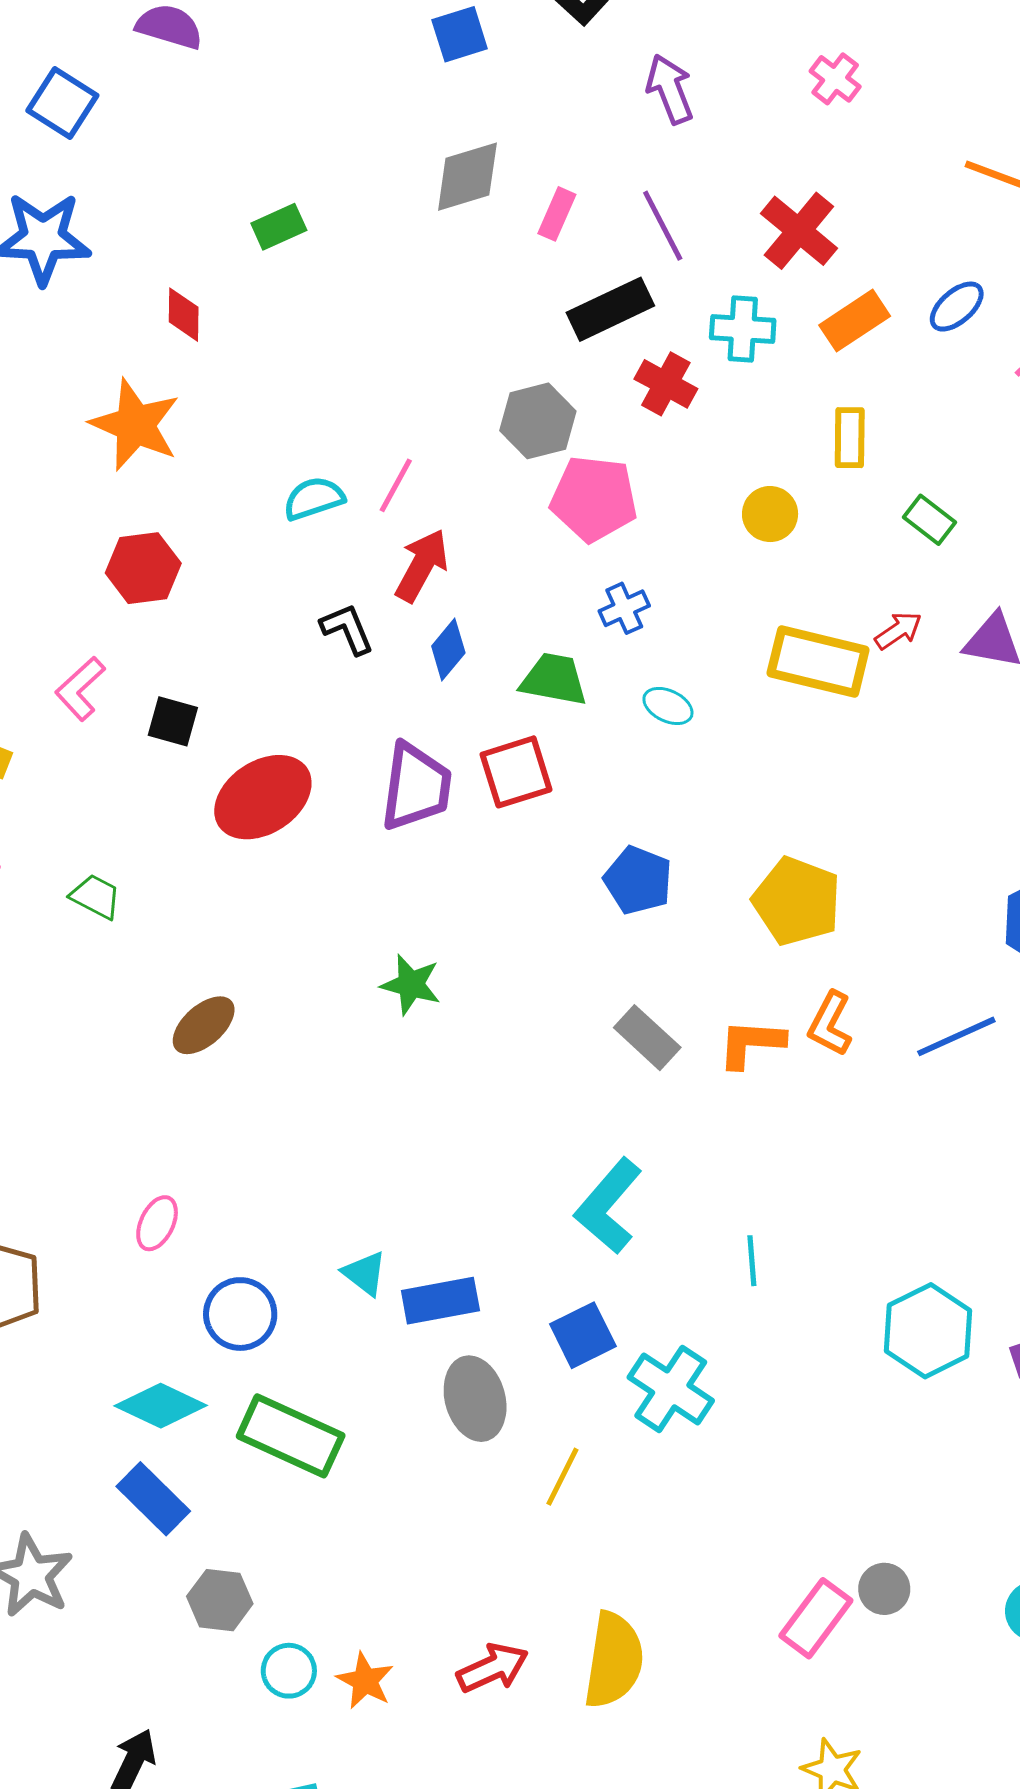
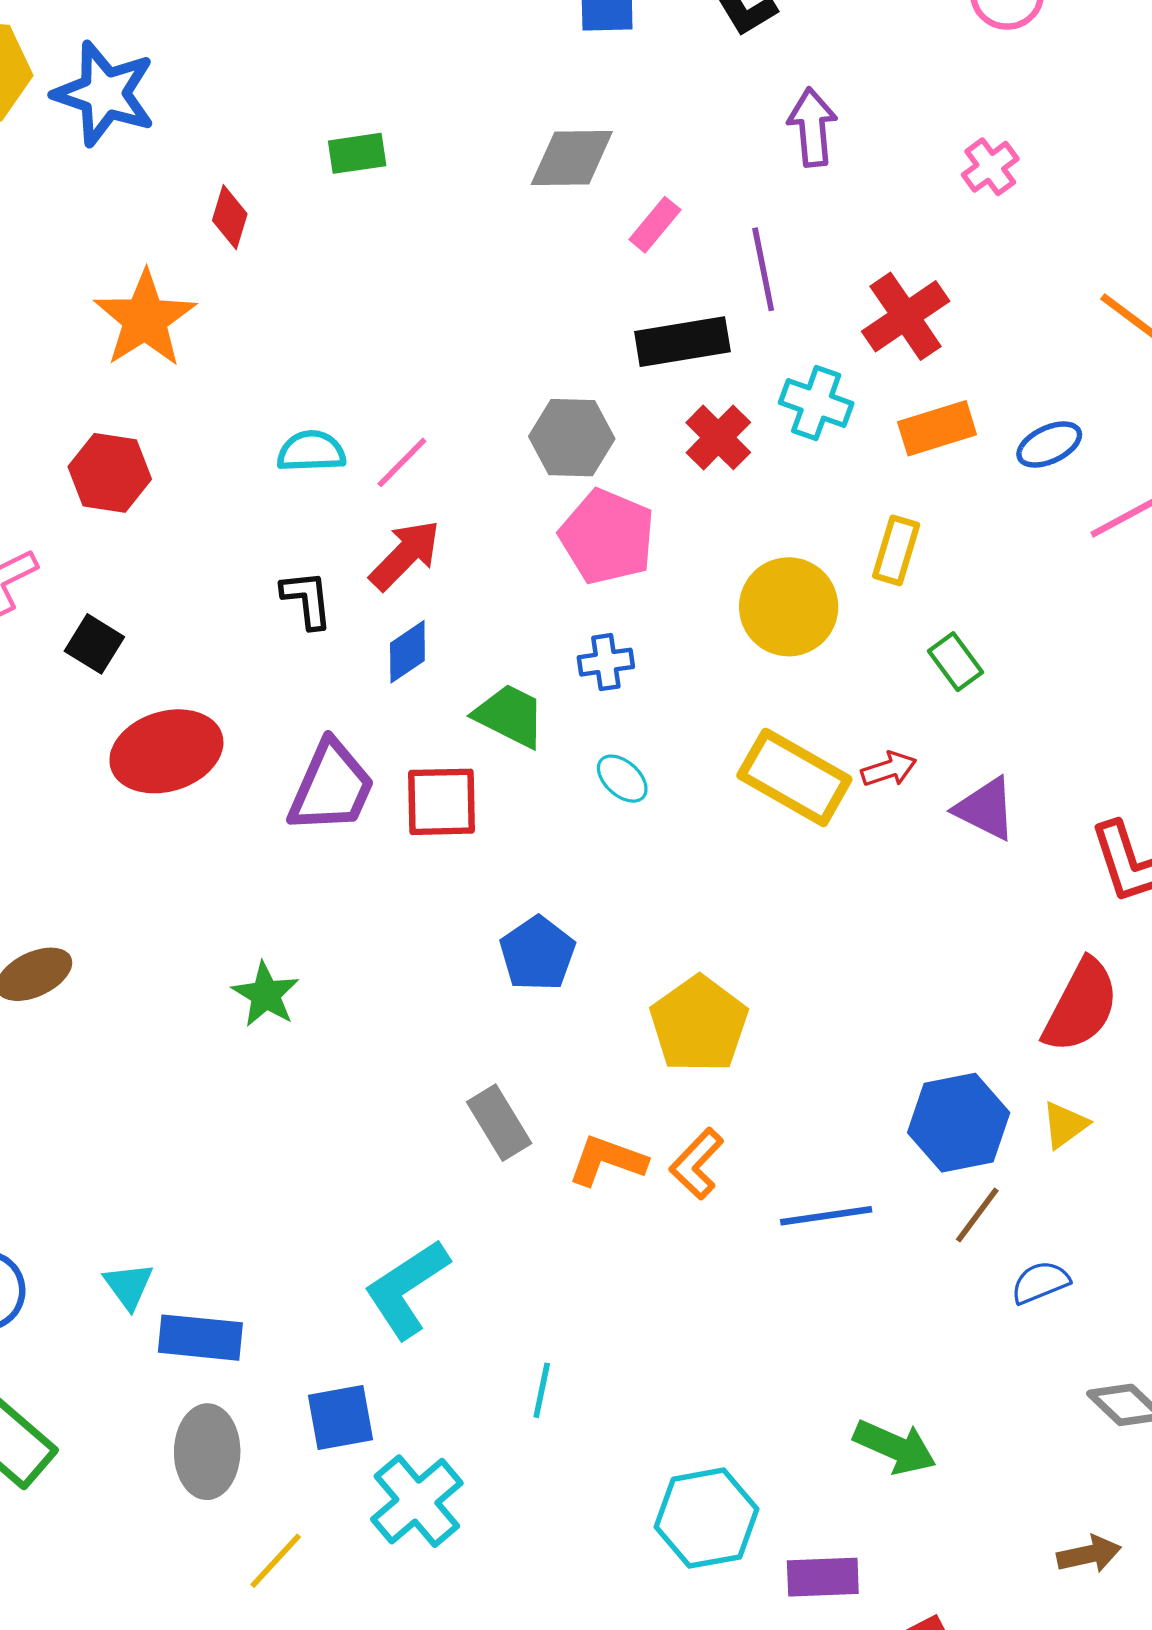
yellow circle: (770, 514) -> (789, 607), size x1.6

